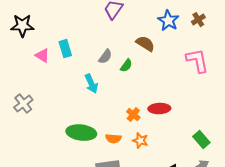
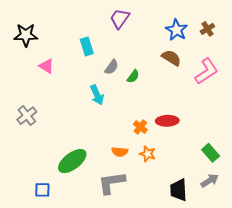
brown semicircle: (145, 44) -> (171, 58), moved
cyan rectangle: (65, 49) -> (87, 46), moved
pink L-shape: (197, 61) -> (206, 71), turned 68
green ellipse: (81, 133) -> (72, 161), moved, turned -44

